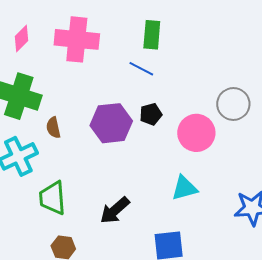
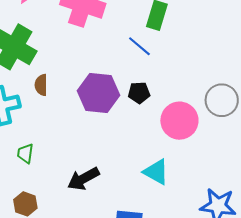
cyan triangle: (184, 188) -> (156, 172), turned 32
green trapezoid: (53, 198) -> (25, 153), size x0.6

